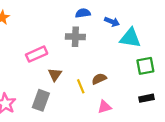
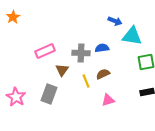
blue semicircle: (83, 13) -> (102, 48), moved
gray cross: (75, 37) -> (81, 53), moved

